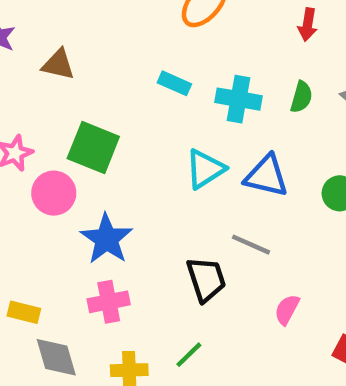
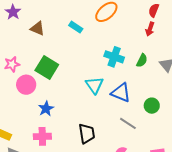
cyan rectangle: (174, 83) -> (76, 27), moved
cyan triangle: (205, 169) -> (94, 85), turned -42
blue star: (106, 239) -> (46, 109), size x0.7
gray line: (251, 245) -> (128, 123), moved

